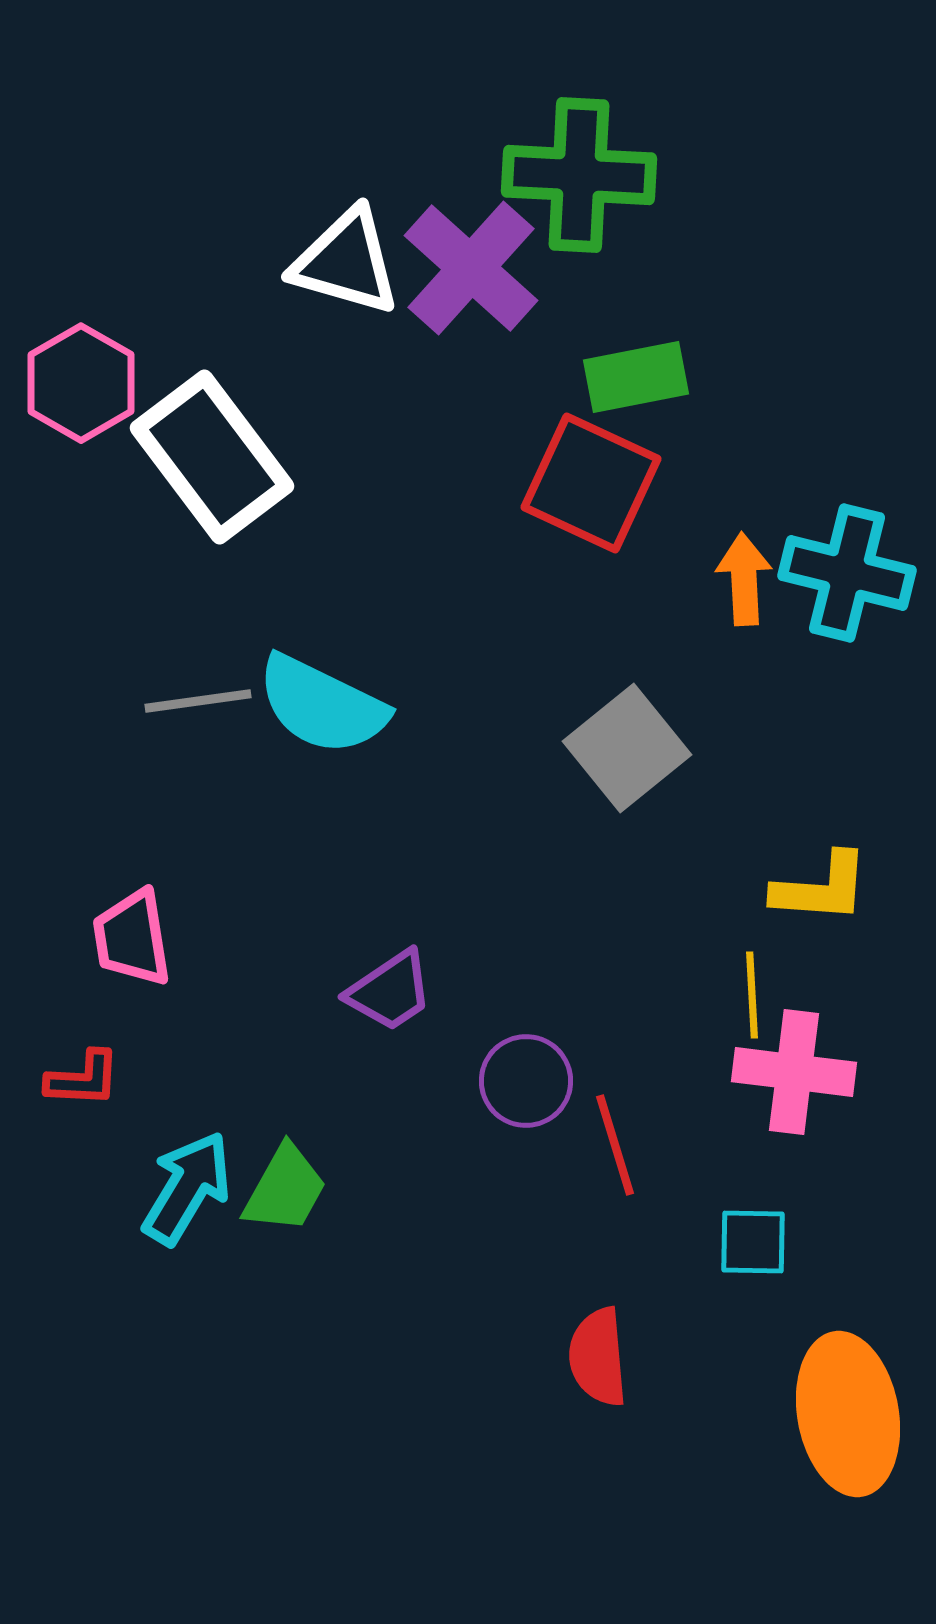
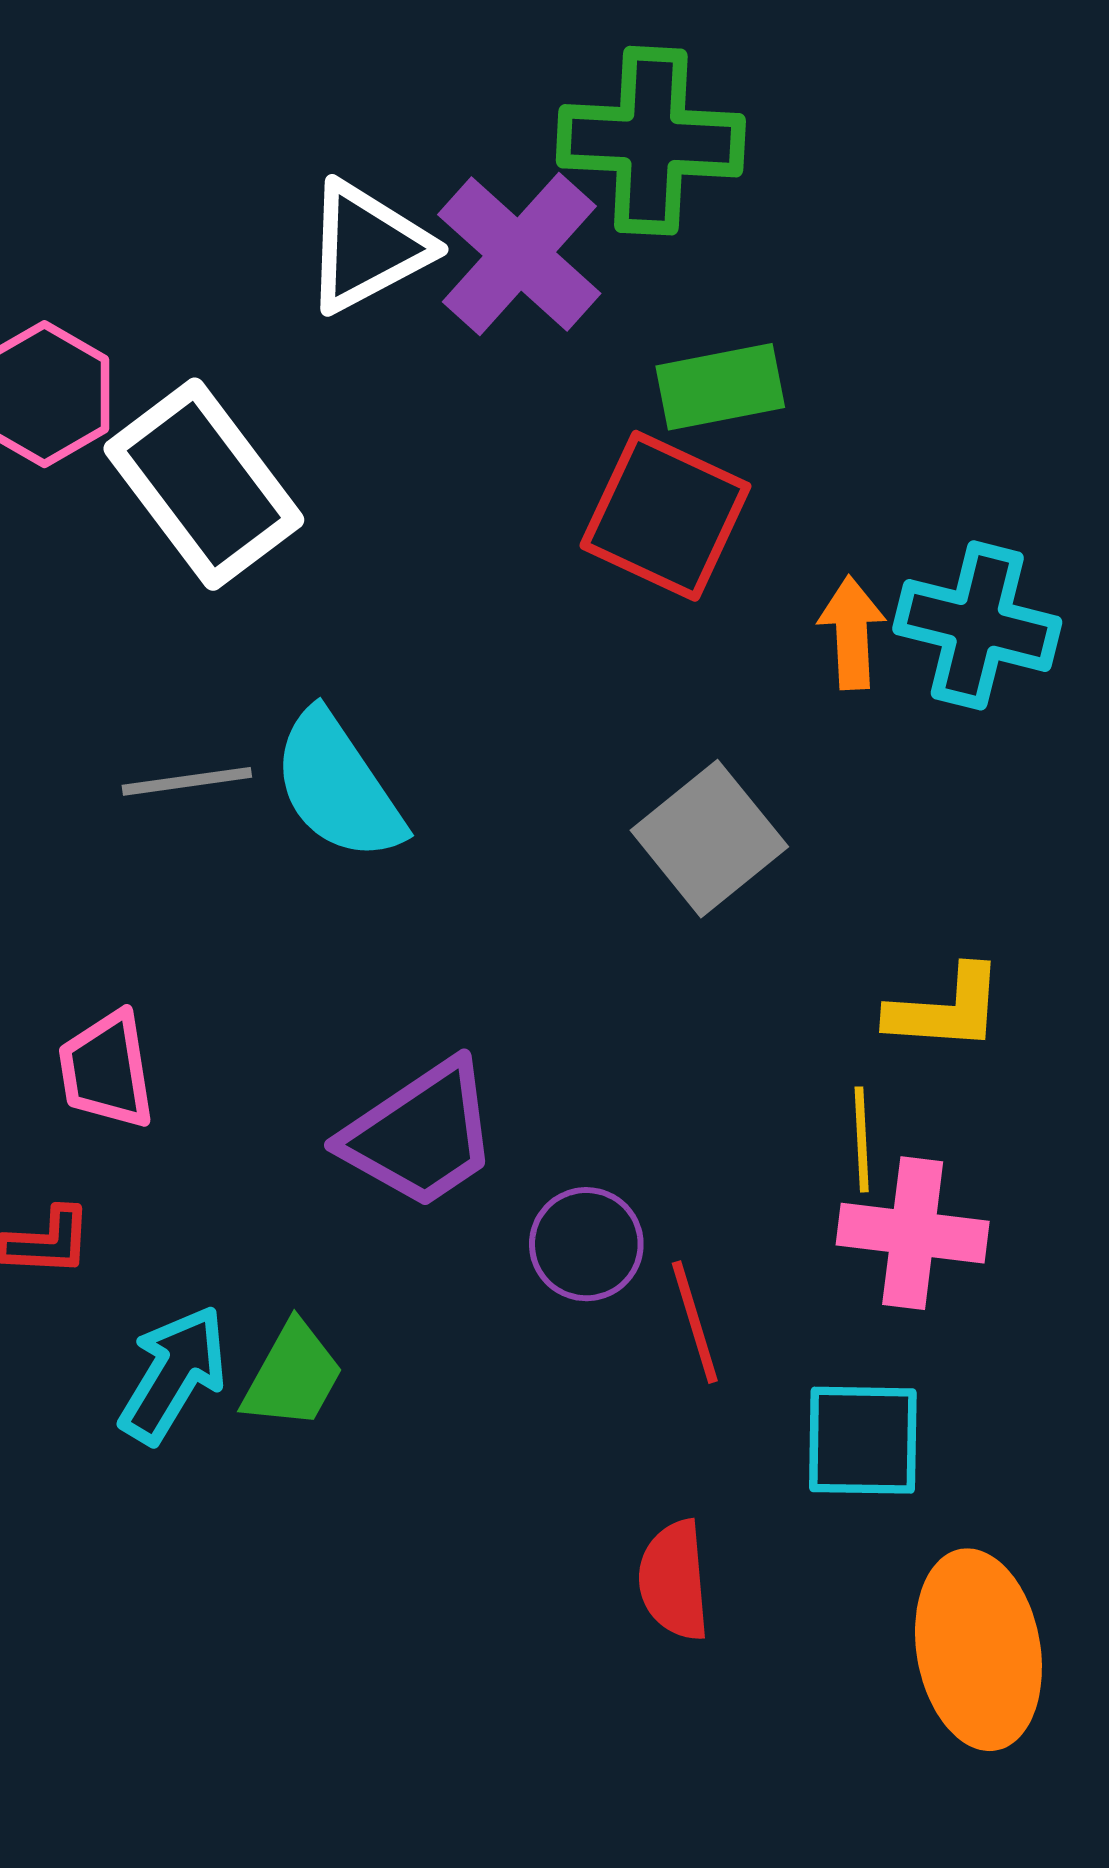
white triangle: (346, 262) -> (367, 247), turned -44
cyan semicircle: (322, 705) -> (338, 786), turned 30
purple trapezoid: (390, 991) -> (421, 1135), size x1.5
cyan square: (753, 1242) -> (863, 1440), size x1.4

